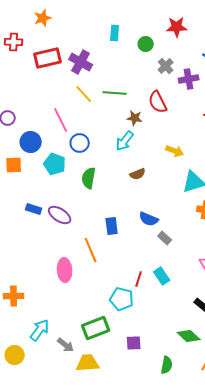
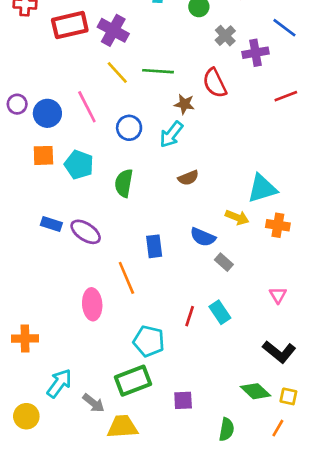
blue circle: (31, 142) -> (47, 113), moved
blue circle: (80, 143) -> (129, 128), moved
yellow arrow: (175, 151) -> (237, 217), moved
orange square: (14, 165) -> (43, 155), moved
cyan pentagon: (122, 299) -> (149, 341), moved

